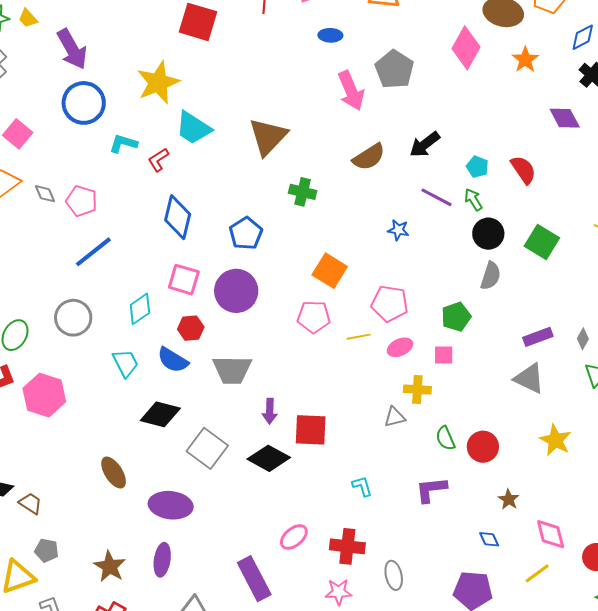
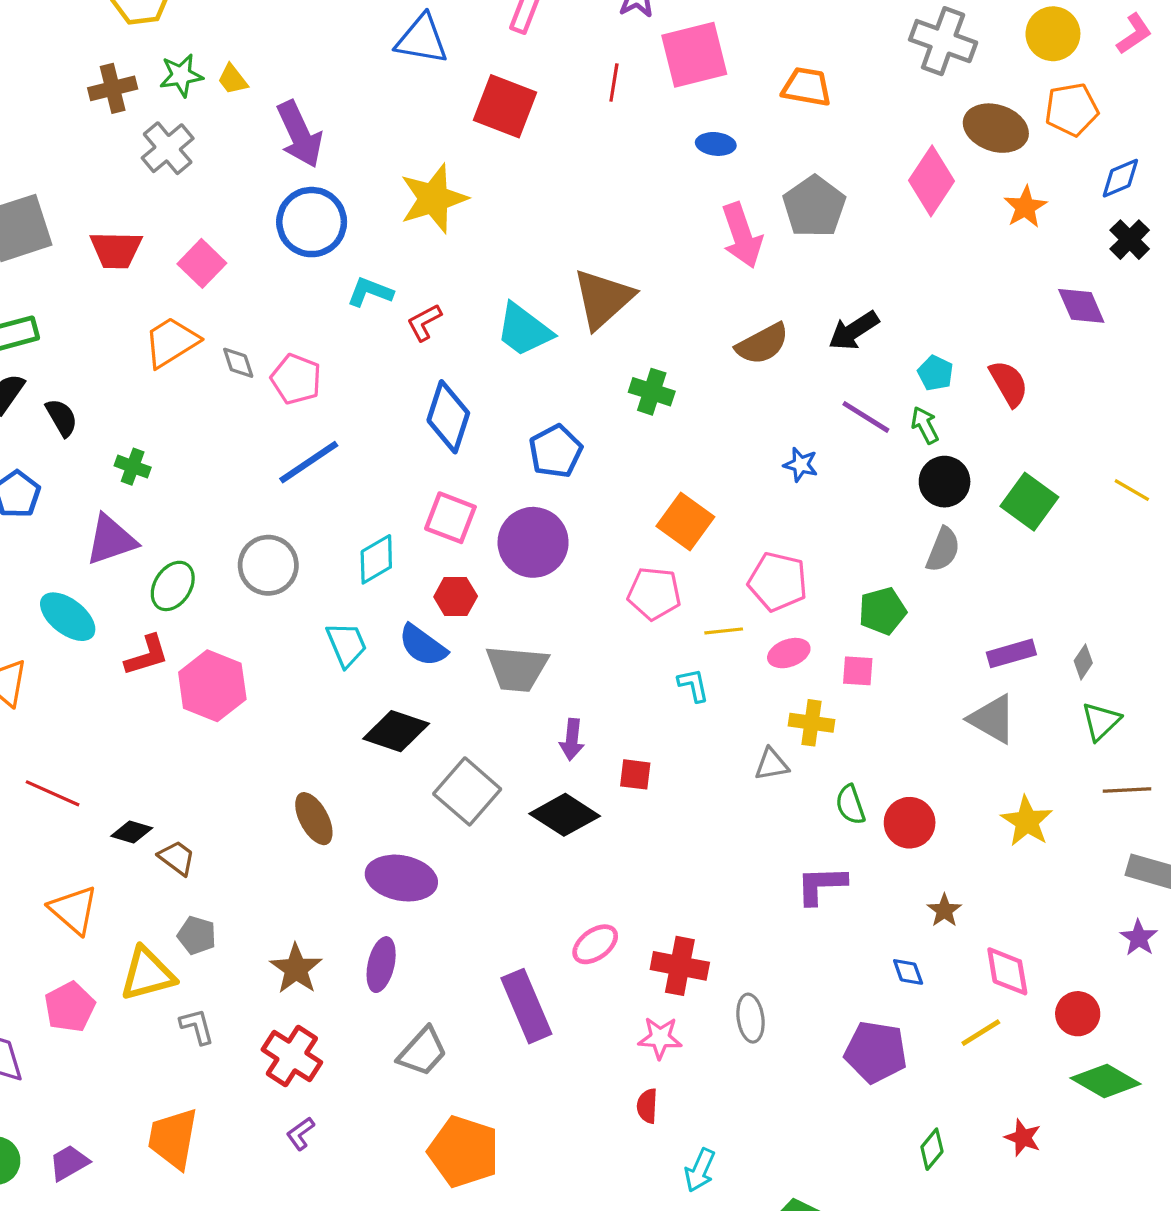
cyan trapezoid: (193, 128) -> (524, 330), moved
red square: (311, 430) -> (635, 774), size x0.6
cyan L-shape: (362, 486) -> (693, 685), moved

